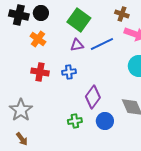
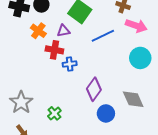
purple triangle: (77, 45) -> (64, 31), moved
red cross: (40, 72) -> (54, 50), moved
green cross: (75, 121) -> (54, 113), moved, turned -32

